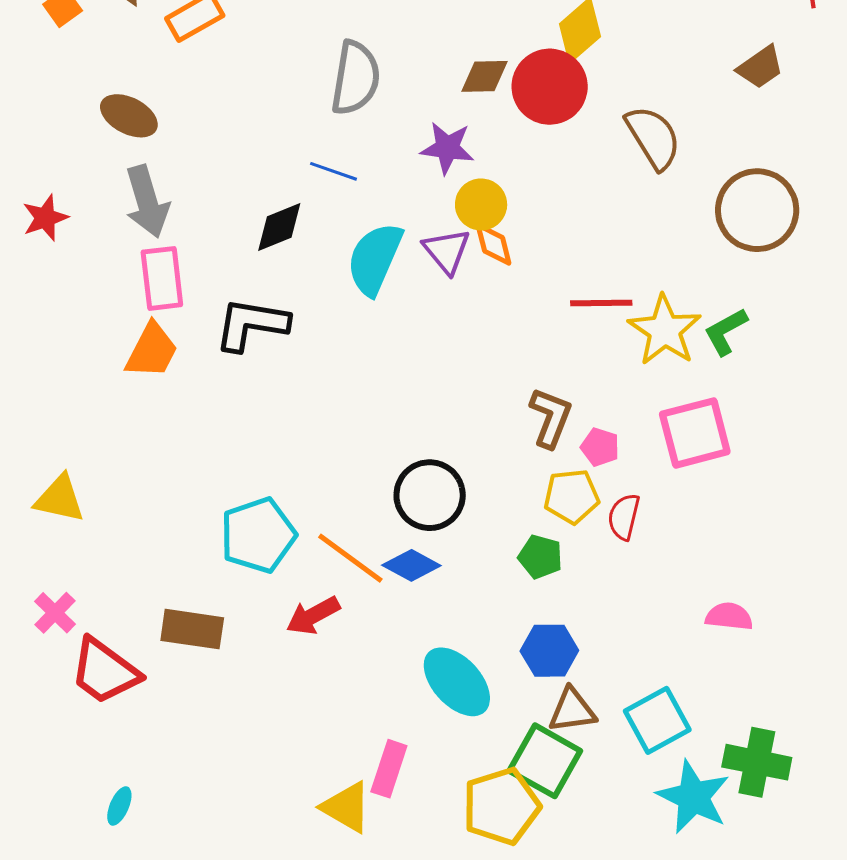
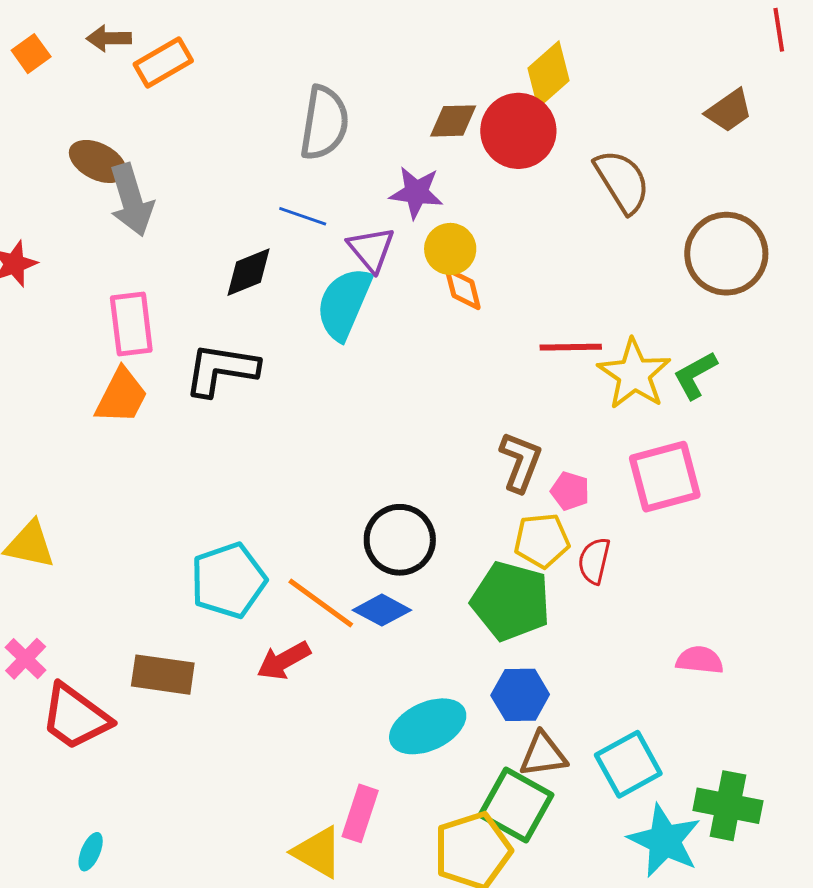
gray arrow: (147, 202) -> (131, 200), moved
purple triangle: (447, 251) -> (371, 249), moved
green pentagon: (540, 557) -> (511, 601), size x1.8
cyan ellipse: (457, 682) -> (428, 726), turned -72

